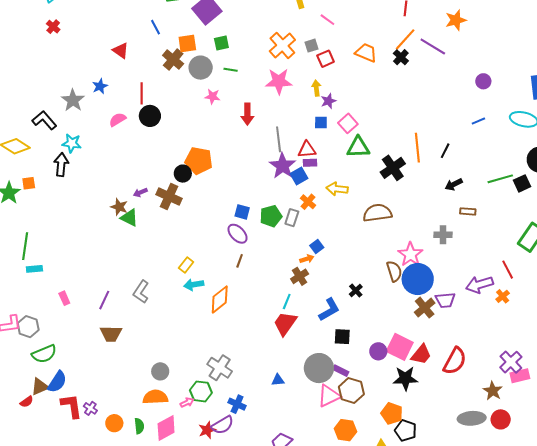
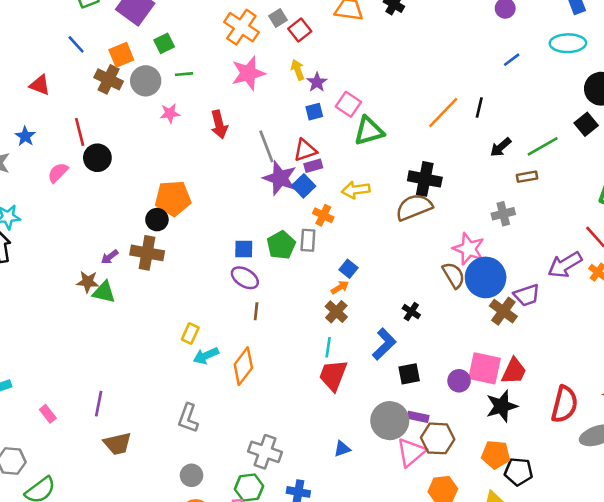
orange line: (417, 148) -> (443, 113), turned 64
black cross: (393, 168) -> (425, 179), moved, turned -30
green line: (500, 179) -> (543, 146), moved
gray L-shape: (141, 292) -> (188, 418), moved
red semicircle: (455, 361) -> (564, 404), moved

